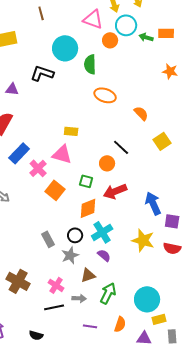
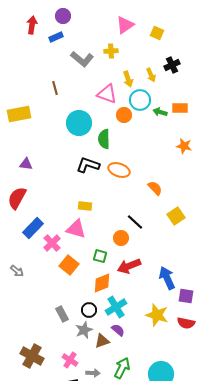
black L-shape: (42, 73) -> (88, 165), moved
brown triangle: (88, 275) -> (102, 341), moved

